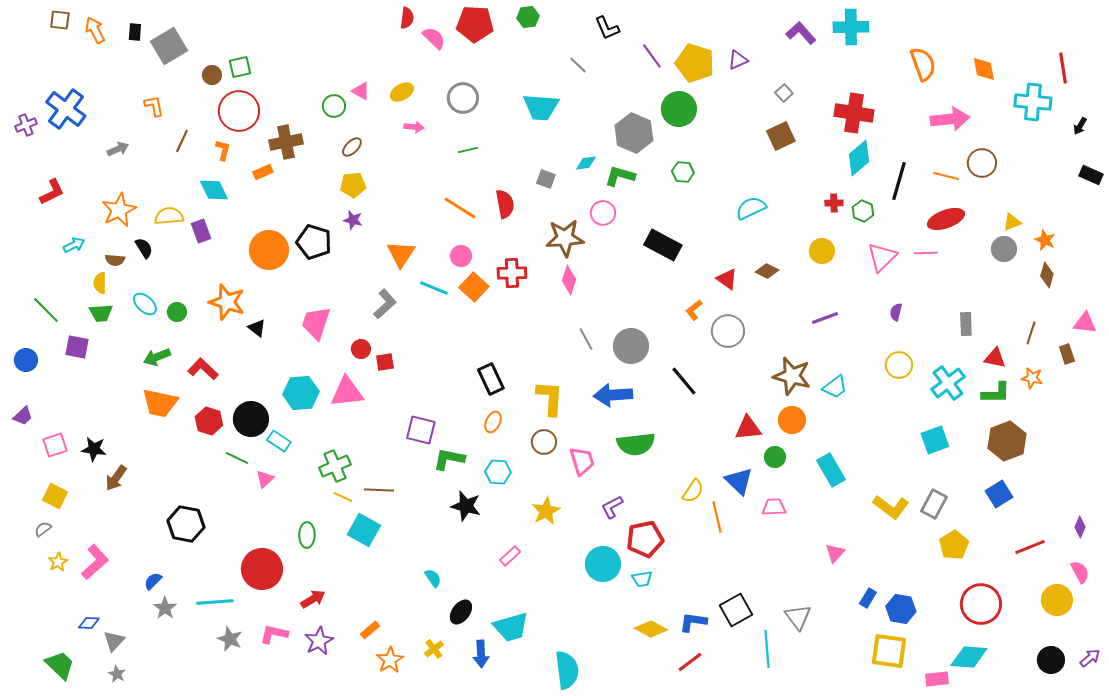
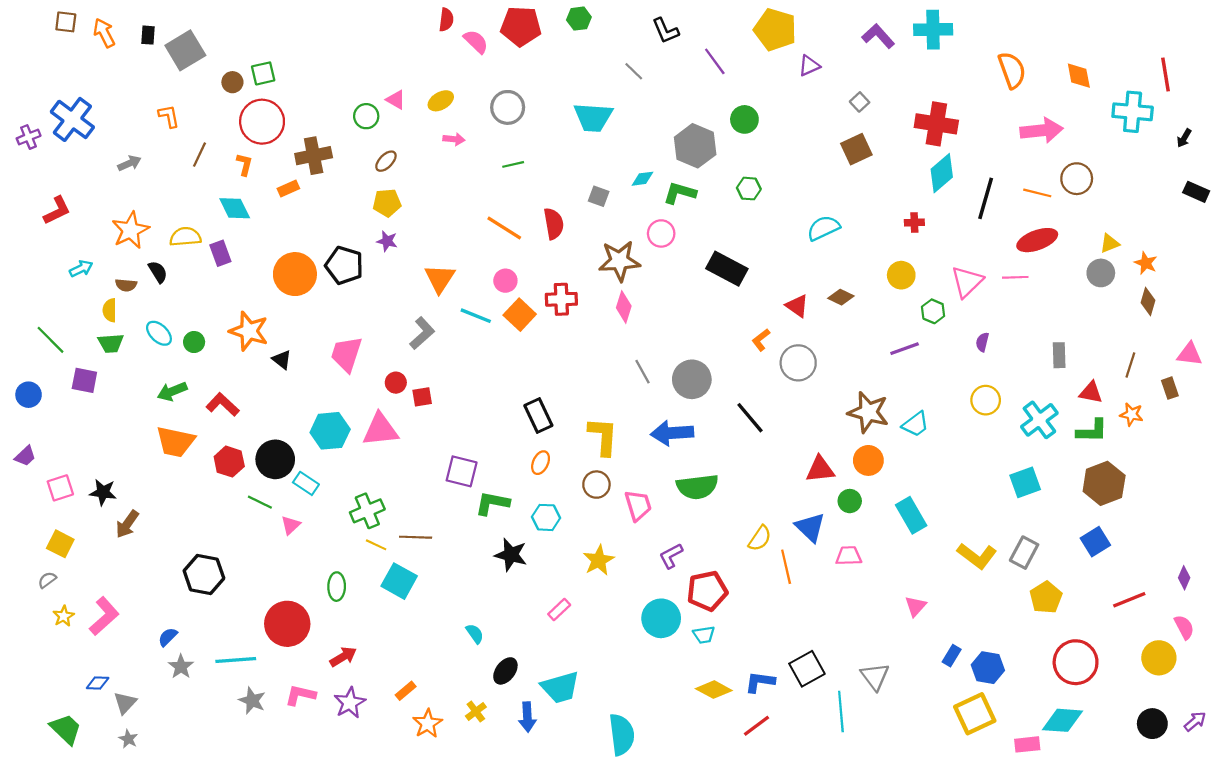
yellow pentagon: (695, 63) -> (775, 30), moved
green circle: (679, 109) -> (744, 119), size x0.7
green hexagon: (863, 211) -> (933, 311), moved
yellow square: (889, 651) -> (975, 714), turned -33

